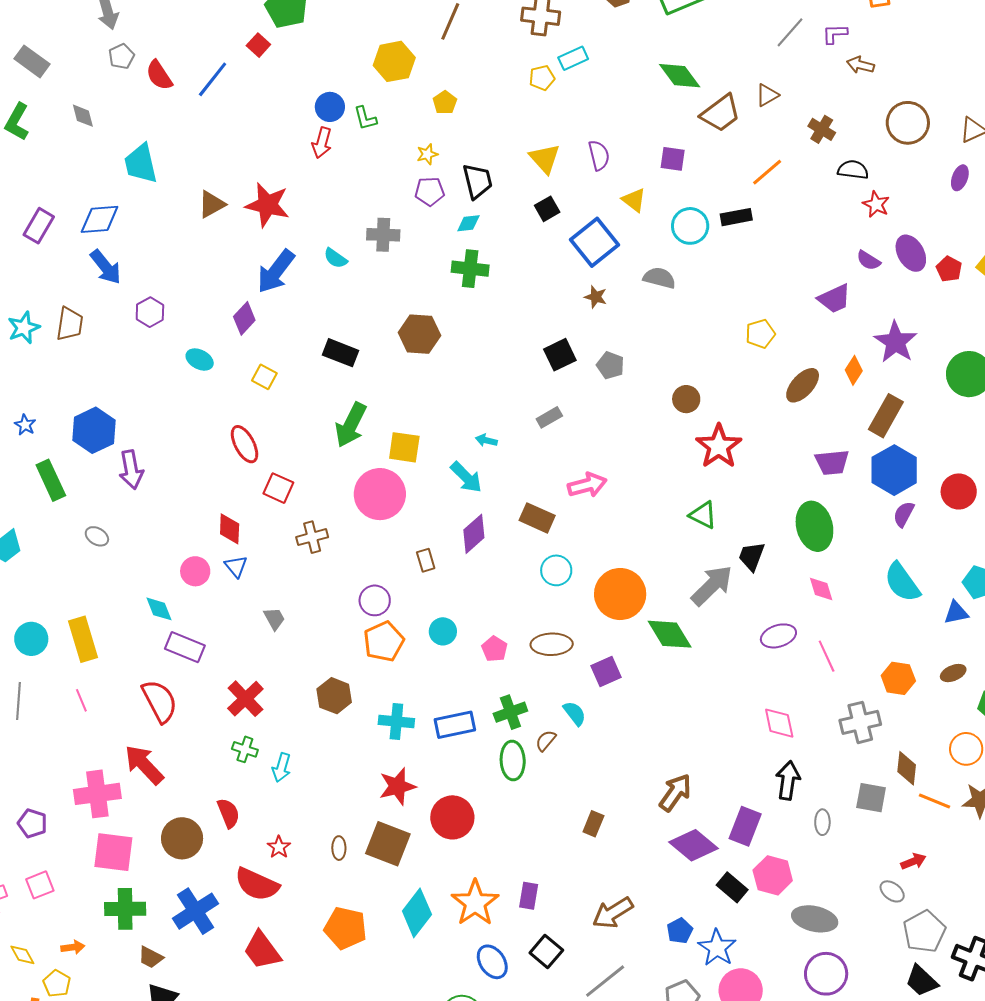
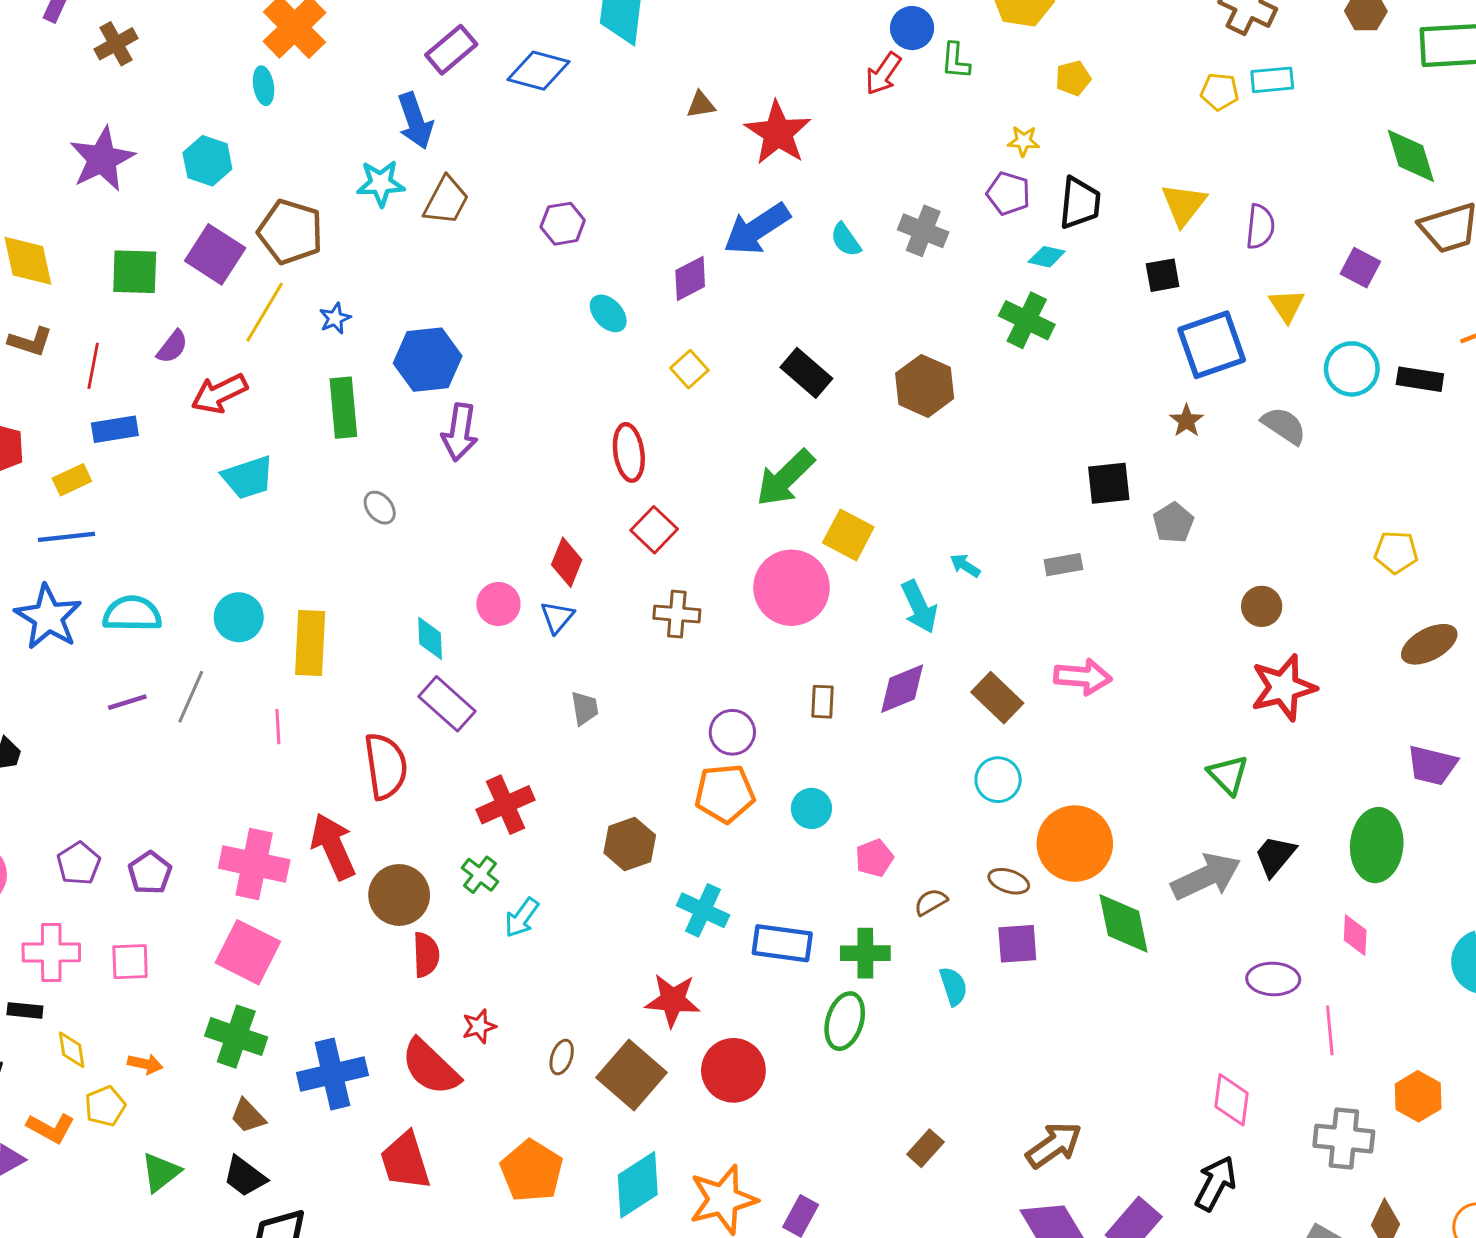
brown triangle: (212, 204) -> (701, 105), size x0.7
blue arrow: (106, 267) -> (415, 121), moved
brown ellipse: (552, 644) -> (1009, 881), moved, size x0.7
brown semicircle: (546, 741) -> (931, 902), moved
brown circle: (182, 838) -> (399, 895), moved

